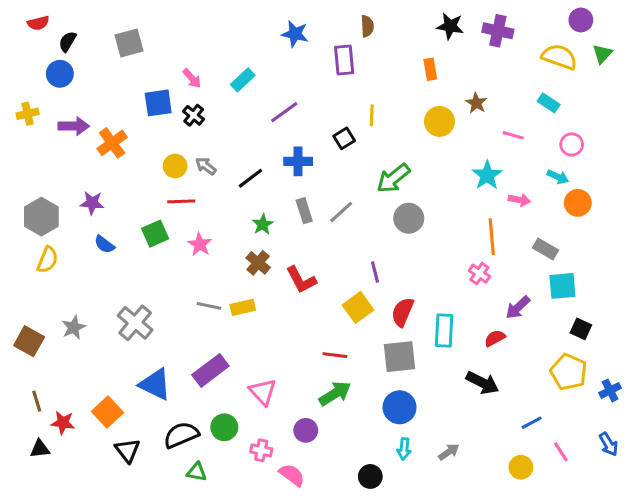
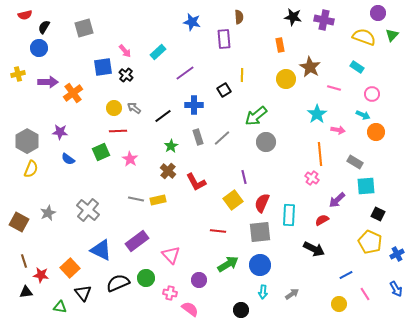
brown star: (476, 103) -> (310, 67), size x1.5
green arrow: (335, 393) -> (228, 264), moved
green triangle: (197, 472) -> (60, 307), moved

